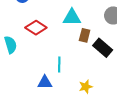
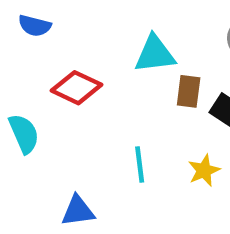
blue triangle: (45, 82) -> (78, 211), moved
yellow star: (86, 87) -> (204, 170), moved

